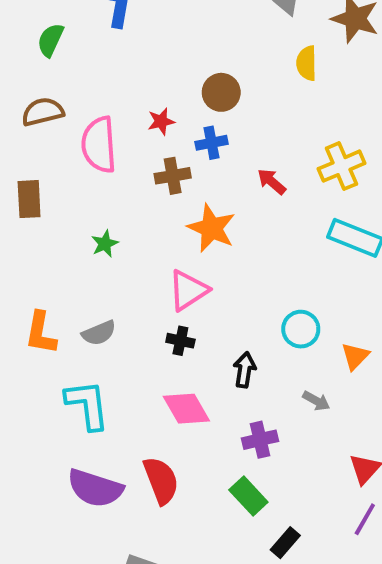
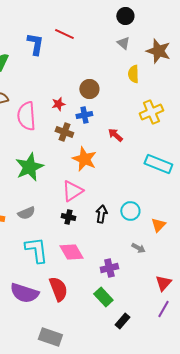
yellow cross: (342, 166) -> (151, 112), moved
brown cross: (173, 176) -> (64, 132), turned 30
green star: (105, 244) -> (29, 167), size x2.0
black arrow: (244, 370) -> (101, 214), moved
cyan L-shape: (87, 405) -> (36, 250), moved

